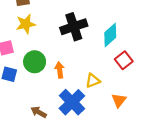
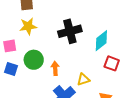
red square: (124, 60) -> (112, 63), turned -35

